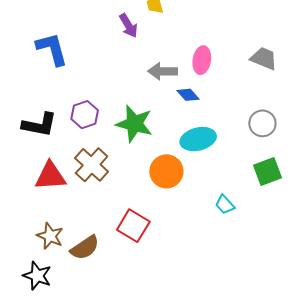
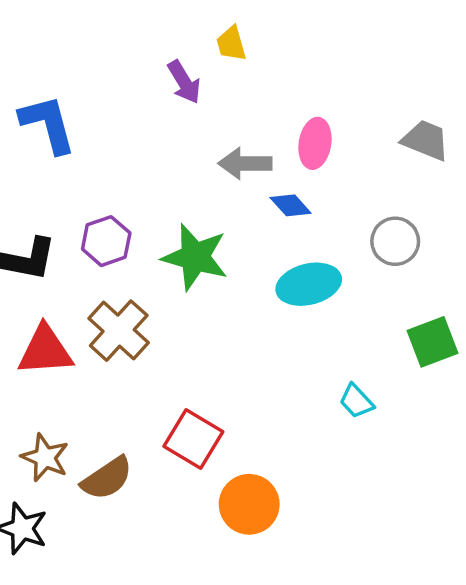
gray circle: (262, 123) -> (395, 241), moved
orange circle: (166, 171) -> (249, 504), moved

